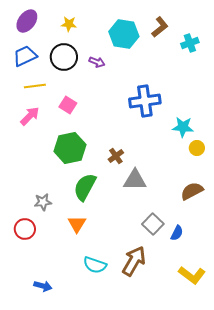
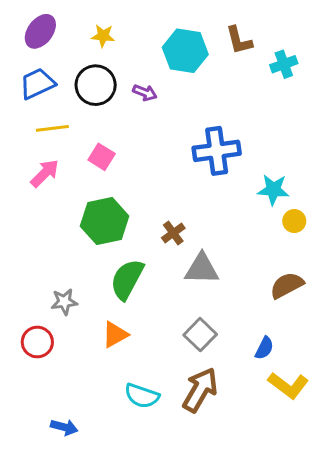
brown L-shape: (160, 27) -> (239, 40), turned 115
orange triangle: (77, 224) -> (115, 335), turned 30
gray square: (153, 224) -> (200, 335), moved
yellow L-shape: (192, 275) -> (288, 385), moved

